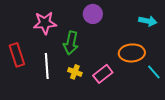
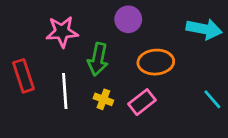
cyan arrow: (148, 21) -> (204, 29), size x1.4
orange ellipse: (132, 53) -> (156, 62), moved

